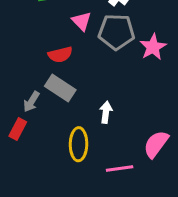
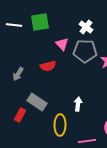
gray rectangle: (60, 88) -> (37, 102), moved
gray arrow: (31, 102) -> (18, 74), moved

